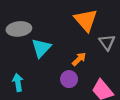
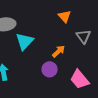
orange triangle: (86, 20) -> (65, 16), size x0.6

